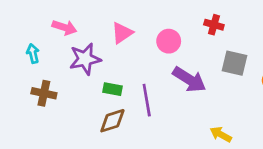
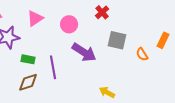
red cross: (214, 25) -> (102, 12), turned 32

